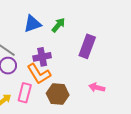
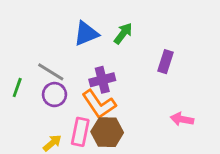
purple rectangle: (87, 46) -> (166, 62), size x0.7
brown hexagon: (58, 94) -> (107, 132), moved

